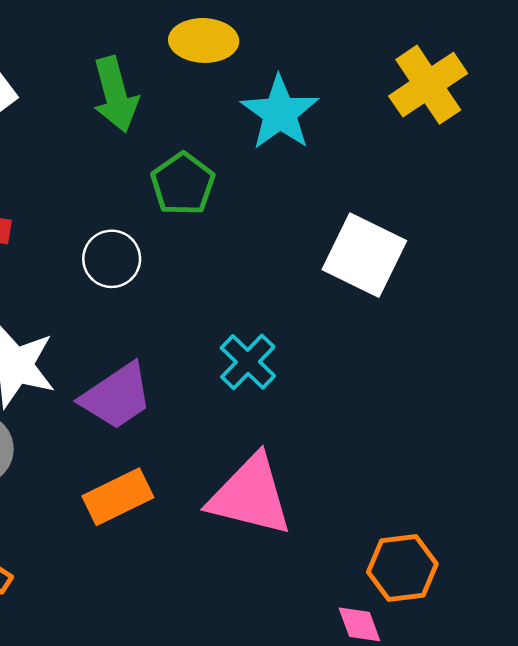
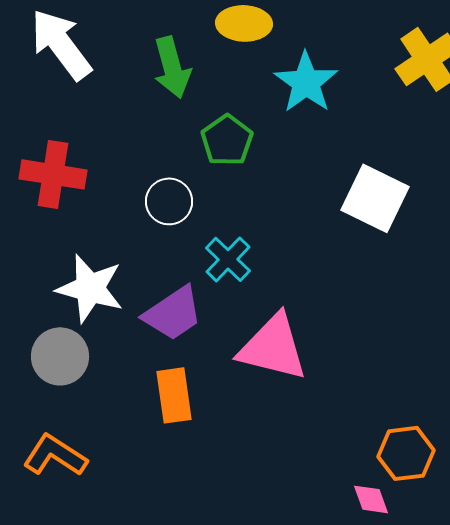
cyan cross: (248, 362) -> (228, 259), moved
pink triangle: (250, 496) -> (273, 347), moved
orange rectangle: (118, 497) -> (174, 395), turned -72

